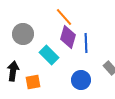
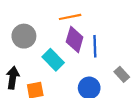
orange line: (64, 17) -> (70, 17), turned -60

